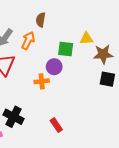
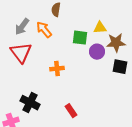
orange arrow: (28, 41) -> (44, 30), turned -66
purple circle: (54, 67) -> (97, 52), moved

